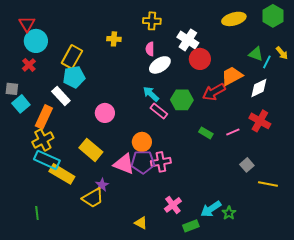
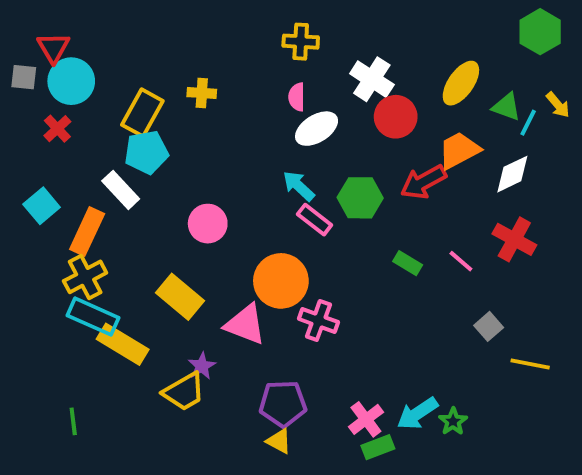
yellow ellipse: (234, 19) -> (461, 83), moved, turned -40
yellow cross: (114, 39) -> (202, 93), moved
gray square: (12, 89) -> (24, 77), moved
pink line: (233, 132) -> (461, 261), turned 64
orange circle: (142, 142) -> (281, 281), size x1.4
purple pentagon: (143, 162) -> (283, 404), moved
pink cross: (161, 162) -> (318, 320), turned 30
pink cross: (173, 205) -> (366, 419), moved

